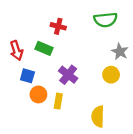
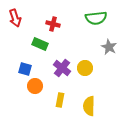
red arrow: (16, 51) -> (15, 18), moved
yellow circle: (111, 75) -> (85, 68), moved
yellow rectangle: (58, 101) -> (60, 100), moved

